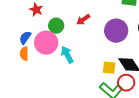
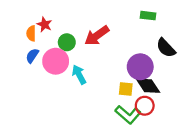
red arrow: (83, 20) -> (97, 36), size x1.6
purple circle: (116, 31) -> (140, 67), moved
orange semicircle: (24, 54) -> (31, 33), moved

